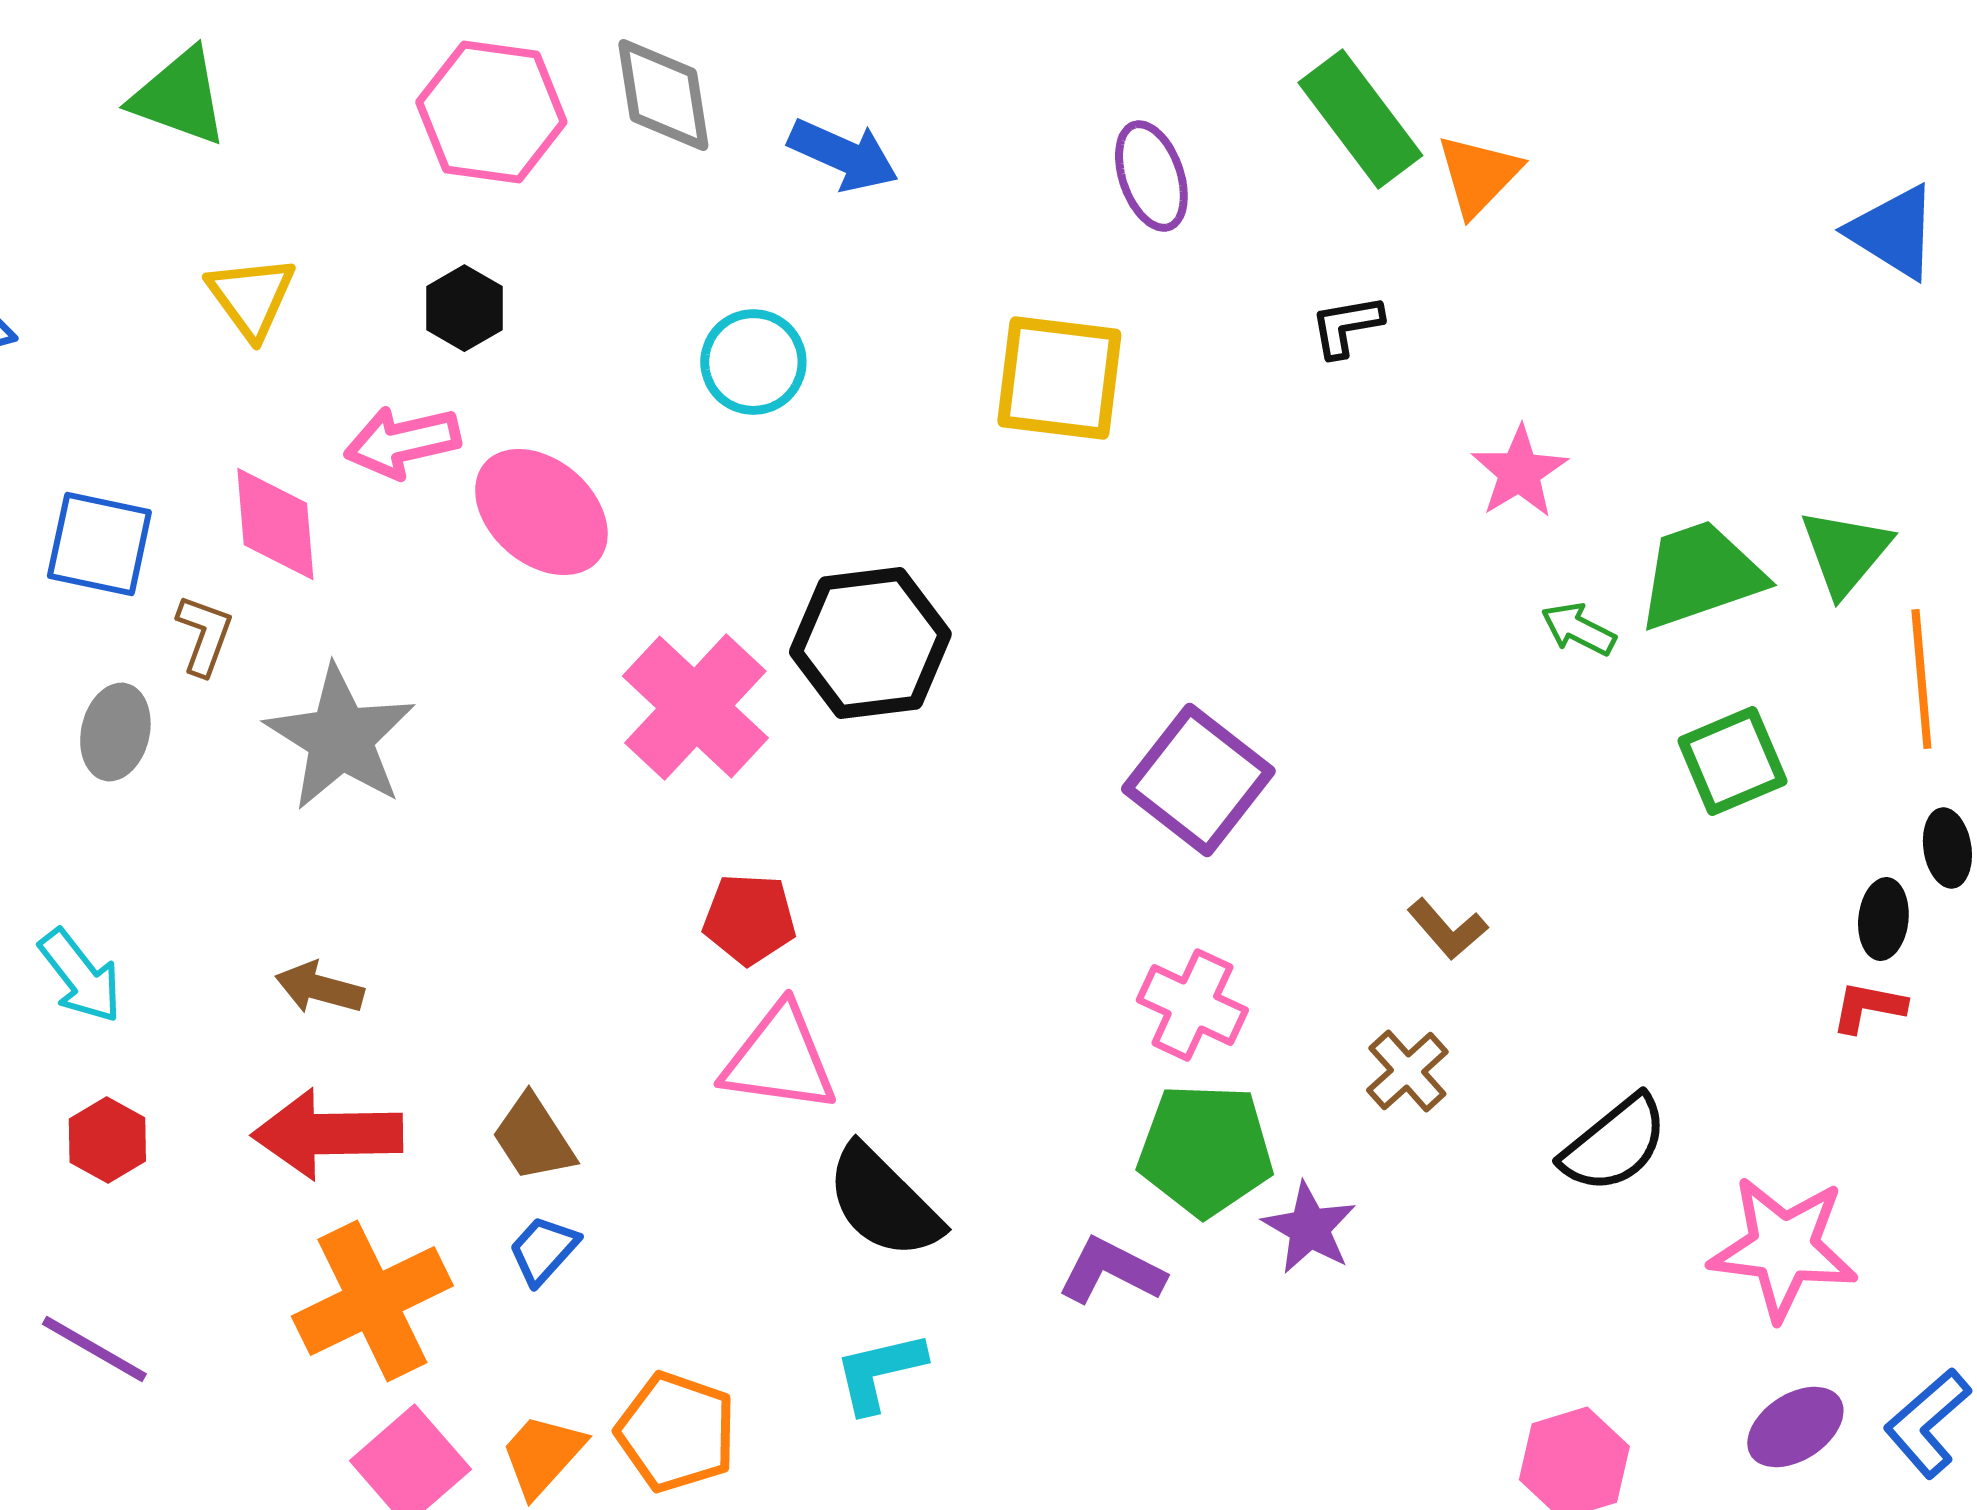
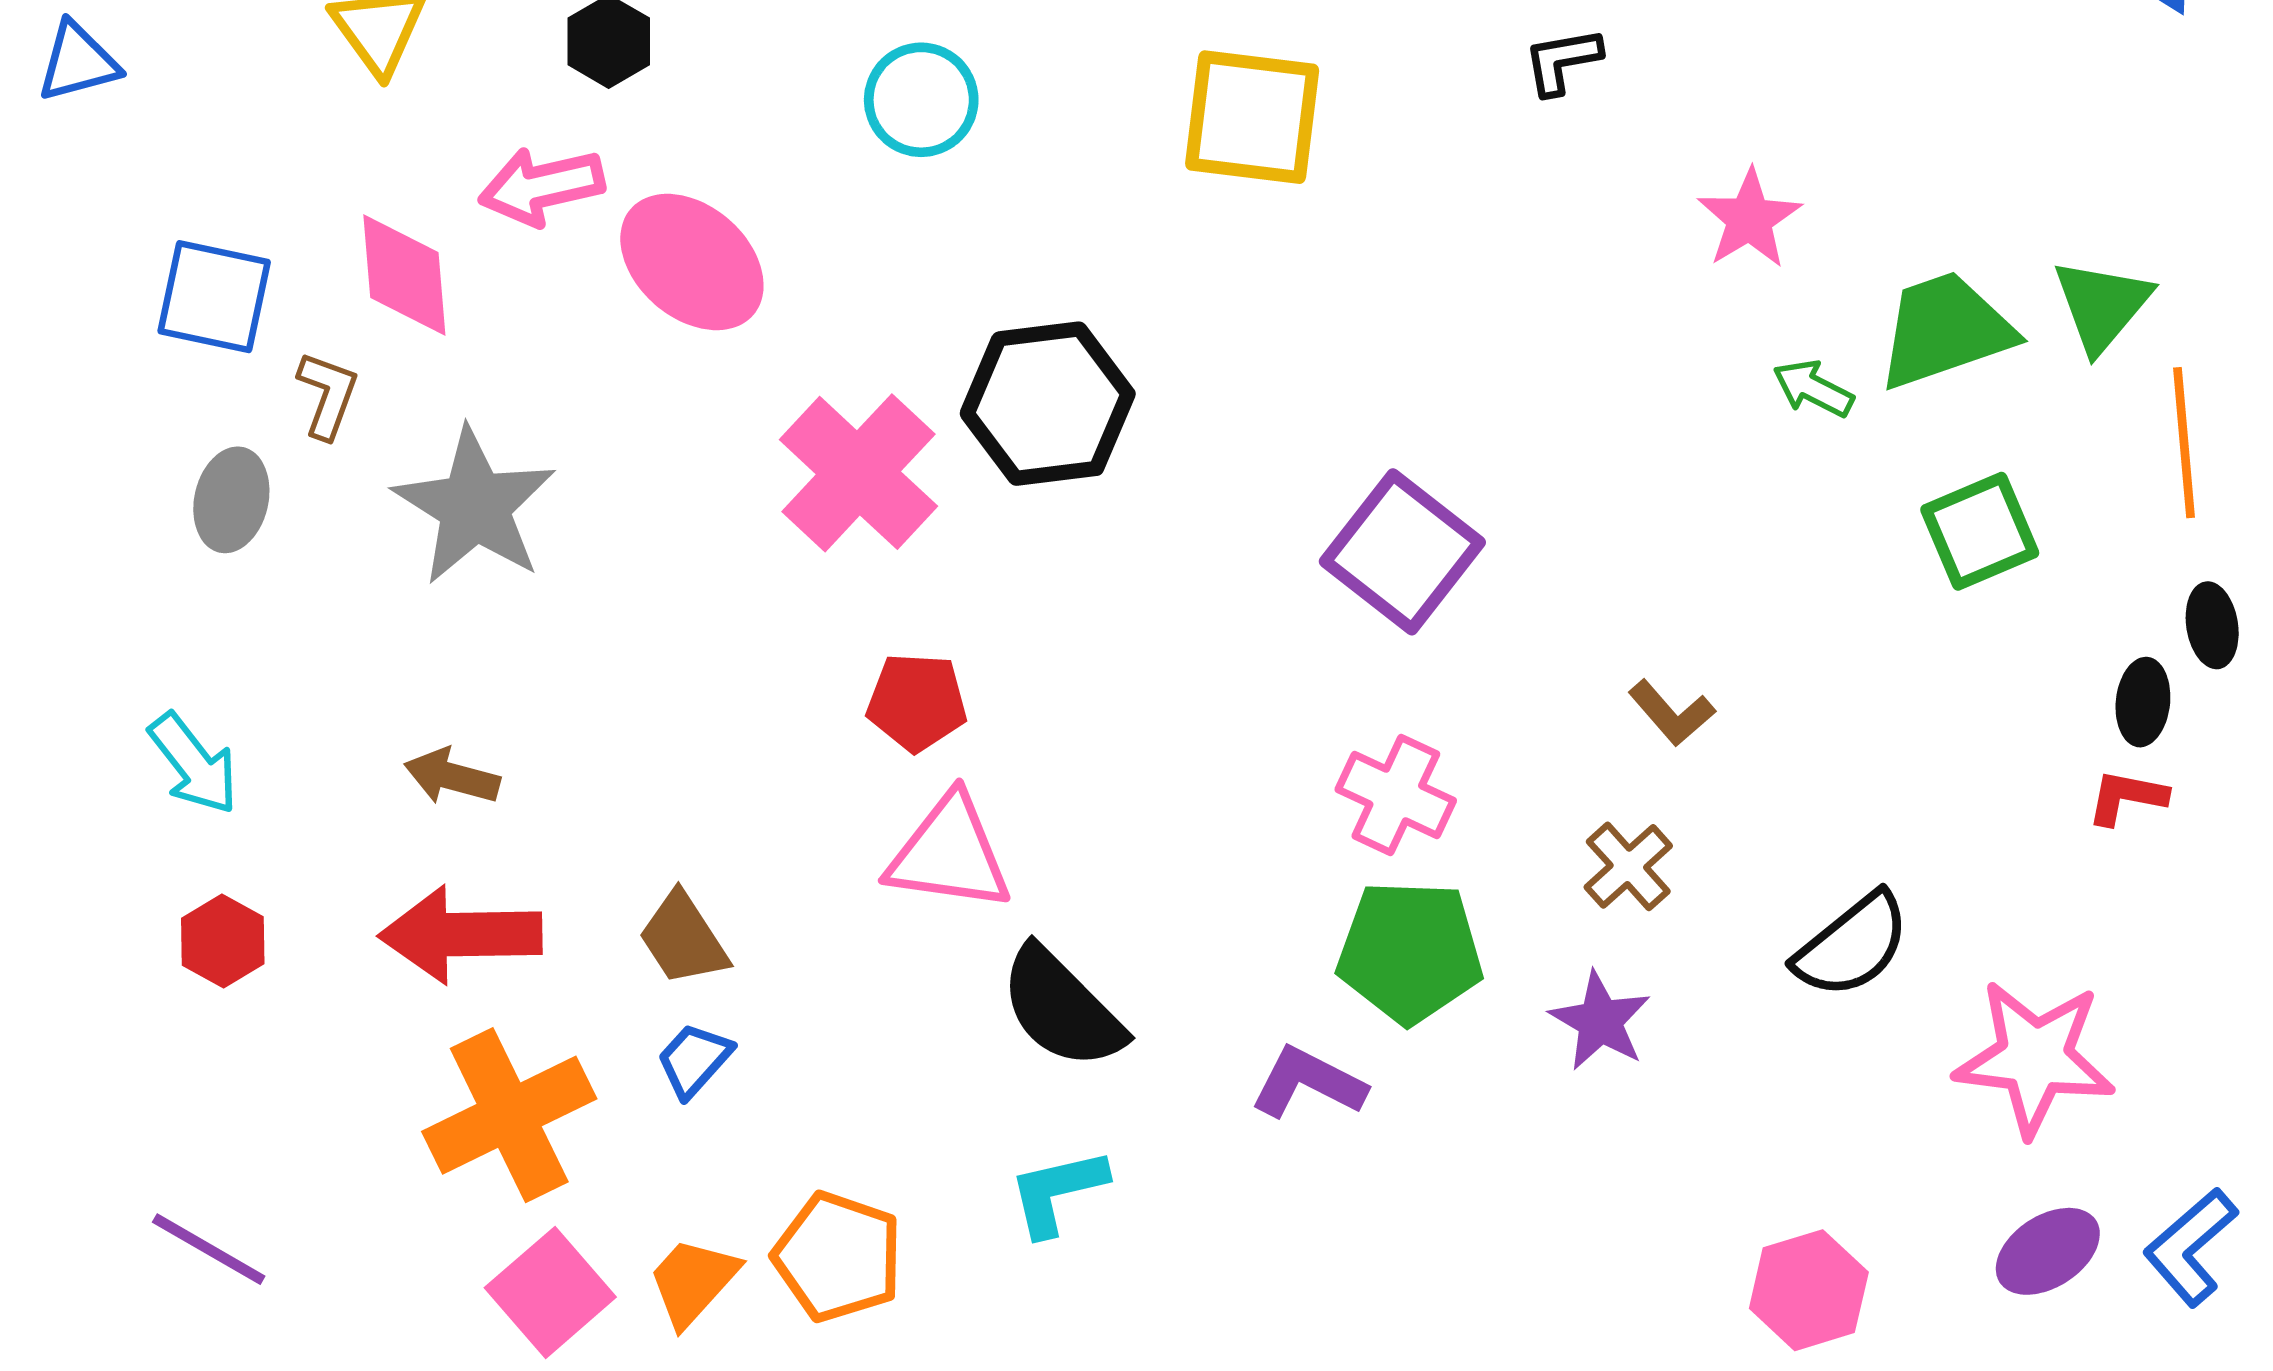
purple star: (1309, 1228) -> (1600, 1021), moved
purple line: (94, 1349) -> (209, 1249), moved

